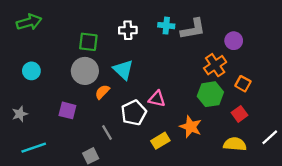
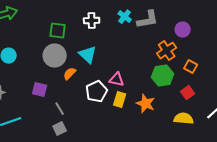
cyan cross: (166, 26) -> (125, 17), turned 32
gray line: (107, 133) -> (60, 109), moved
yellow rectangle: (160, 141) -> (120, 100), moved, turned -42

